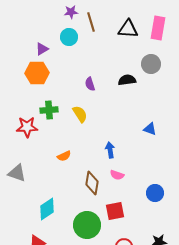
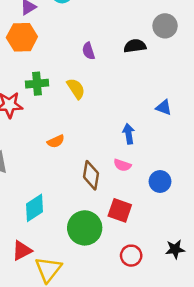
blue arrow: (110, 150) -> (129, 134), moved
blue circle: (155, 193) -> (160, 182), moved
red square: (115, 211) -> (120, 210), turned 30

